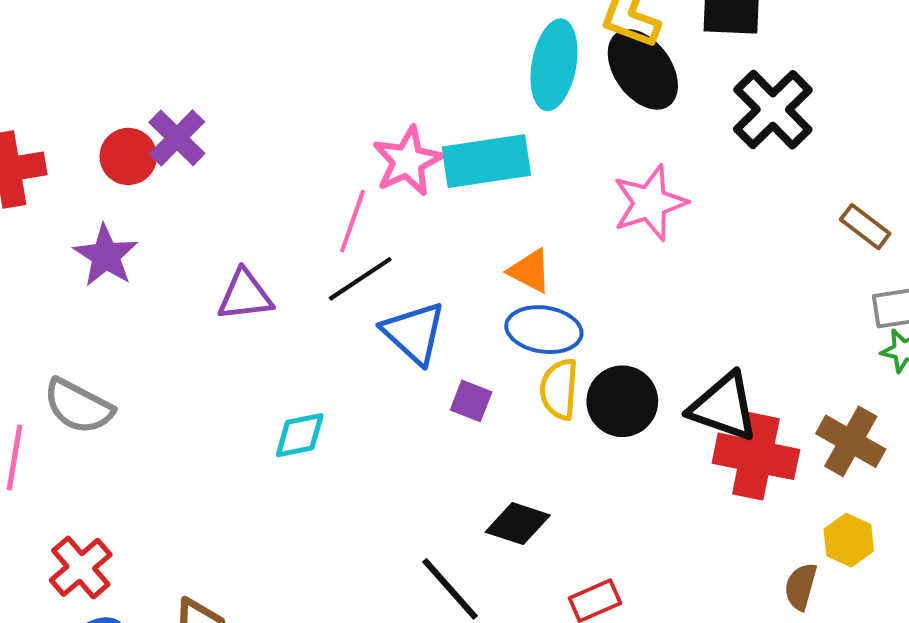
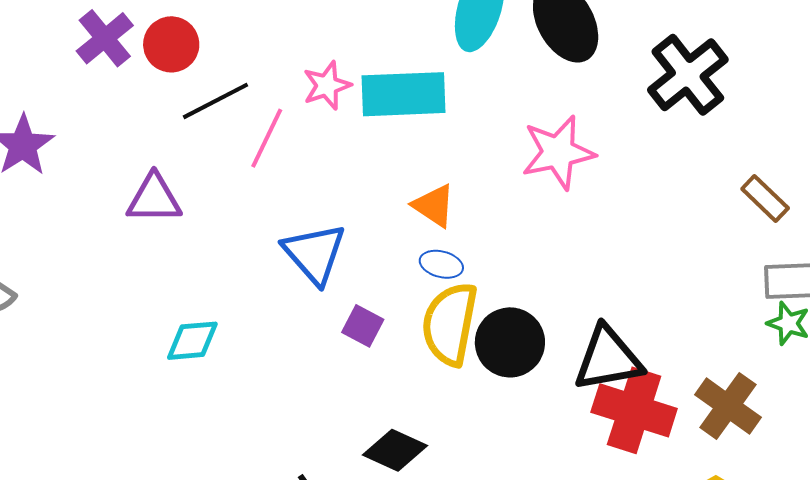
red circle: (128, 156) -> (171, 44), moved
pink star: (408, 161) -> (327, 86), size x0.7
black line: (360, 279) -> (216, 101), moved
blue ellipse: (544, 330) -> (441, 264), size x0.6
yellow semicircle: (559, 389) -> (450, 324), size x1.4
black triangle: (724, 407) -> (608, 359), turned -36

